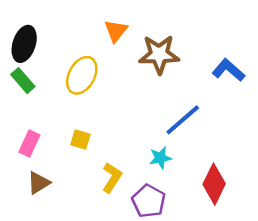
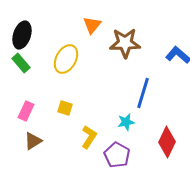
blue line: (183, 120) -> (143, 93), turned -32

